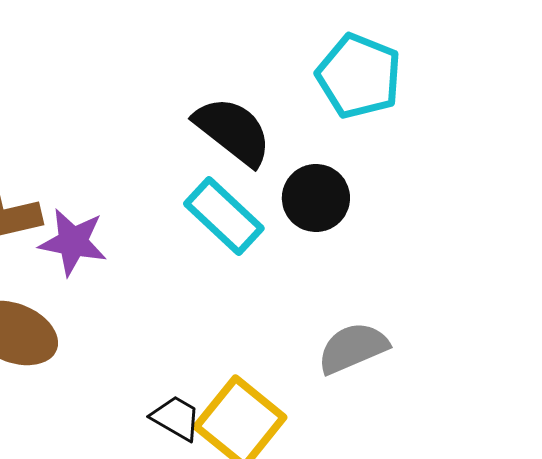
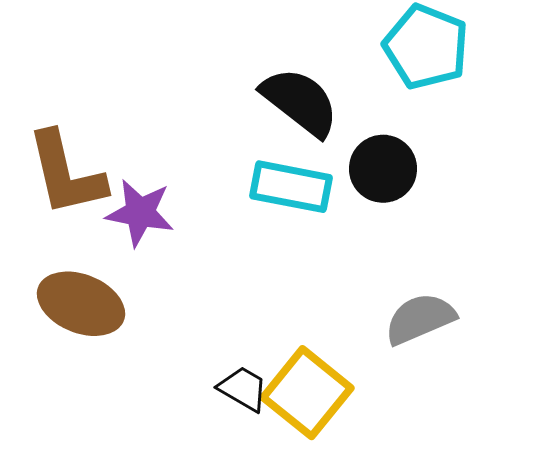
cyan rectangle: (224, 216) -> (291, 187), turned -32

